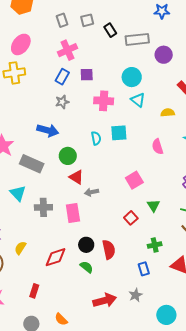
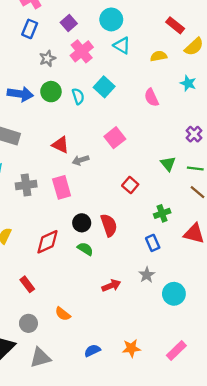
purple square: (87, 75) -> (69, 23), moved, turned -32
pink cross: (104, 101) -> (82, 51), turned -36
gray star: (62, 102) -> (47, 58), moved
cyan square: (119, 133) -> (104, 87), turned -36
green circle: (68, 156) -> (51, 92), moved
pink square: (134, 180) -> (115, 138), moved
green triangle: (153, 206) -> (168, 164), moved
red rectangle: (34, 291) -> (27, 284), turned -48
red arrow: (105, 300) -> (111, 286), size x0.7
cyan circle: (166, 315) -> (174, 294), moved

